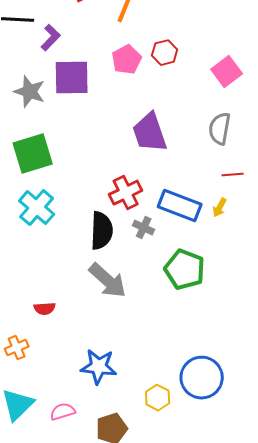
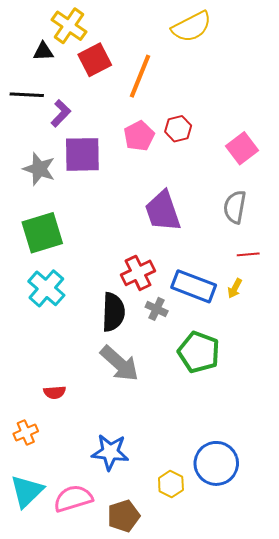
pink semicircle: (63, 412) -> (73, 498), size x1.5

